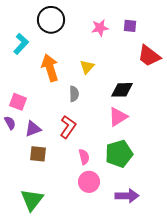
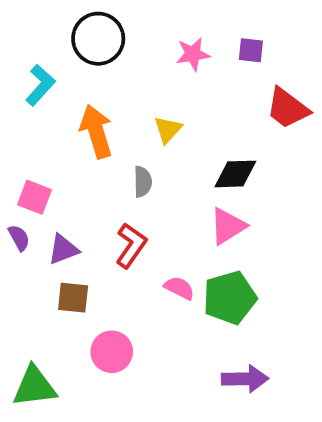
pink semicircle: (84, 157) -> (179, 288), moved, turned -49
pink circle: (89, 182) -> (112, 352), moved
green triangle: (32, 200) -> (34, 387), moved, turned 45

